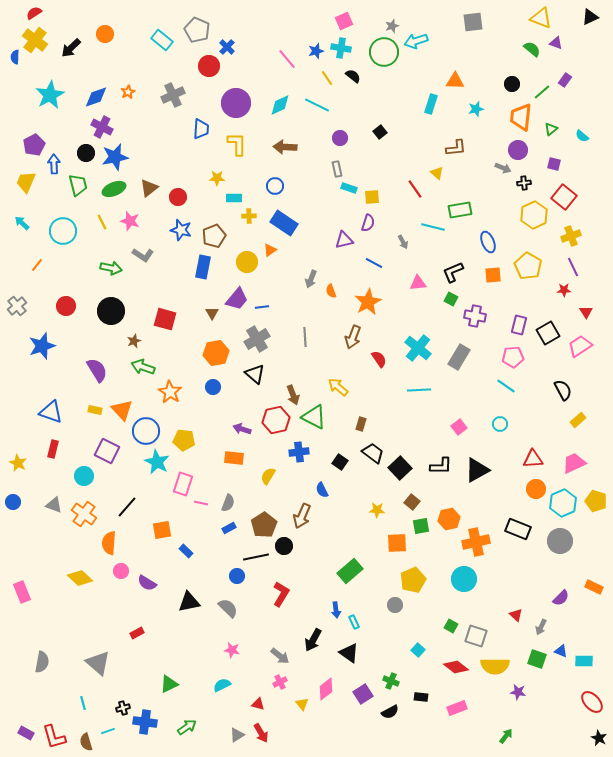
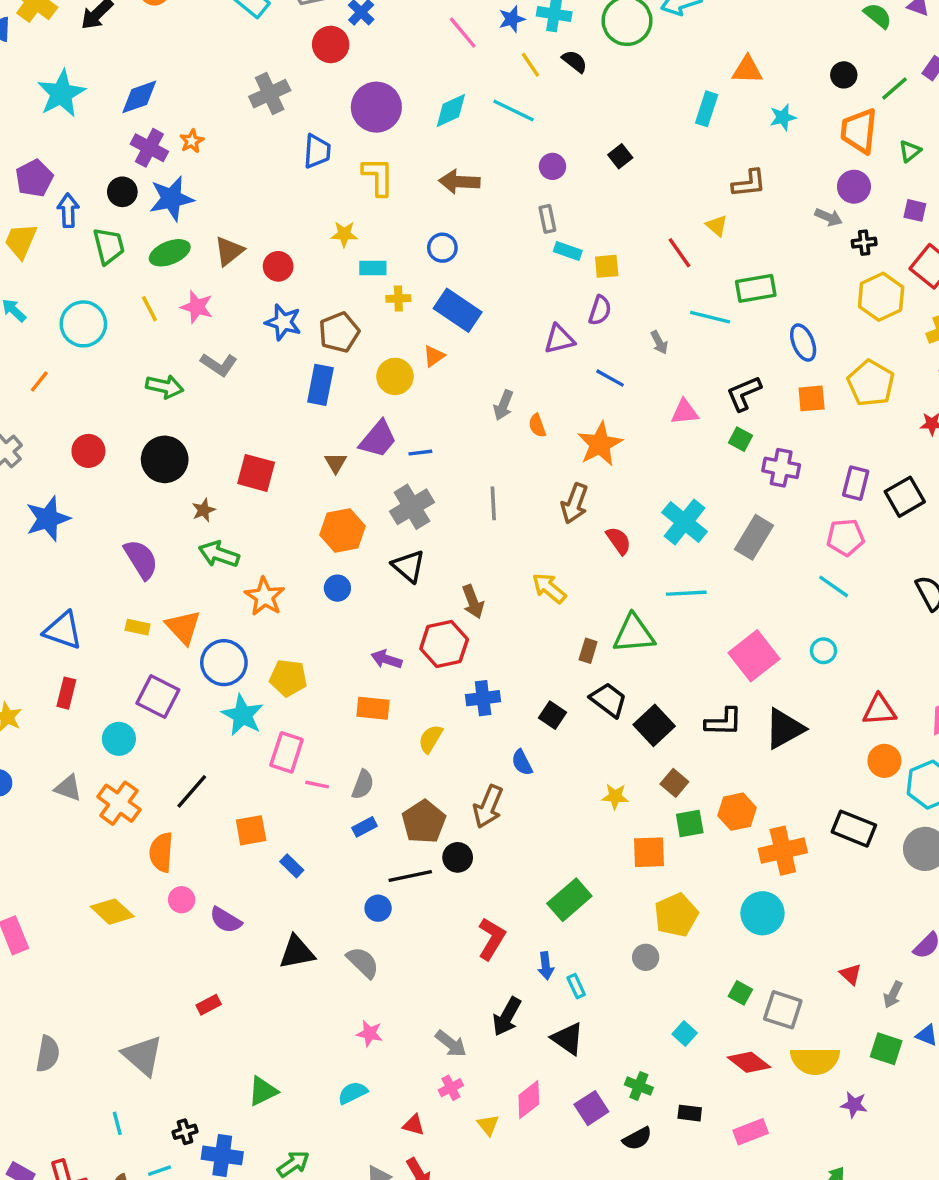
orange star: (128, 92) -> (192, 141), moved
green triangle: (314, 417) -> (634, 634), moved, turned -32
pink square: (459, 427) -> (754, 656), size x1.8
red L-shape: (281, 594) -> (492, 939), moved

